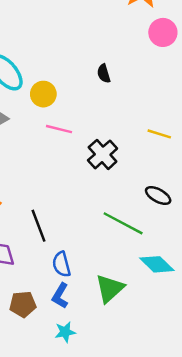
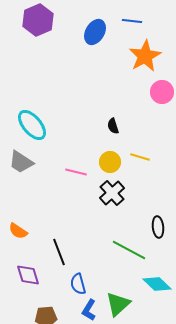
yellow circle: (43, 94) -> (110, 162), moved
yellow line: (159, 134) -> (140, 157), moved
black ellipse: (158, 196) -> (158, 227), turned 55
blue L-shape: (60, 296) -> (89, 310), moved

